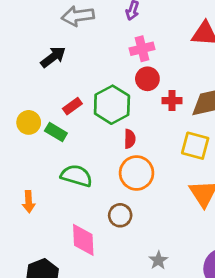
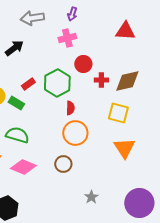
pink cross: (142, 49) -> (67, 38), moved
green semicircle: (76, 176) -> (17, 135), moved
pink diamond: (83, 240) -> (23, 167), moved, turned -65

